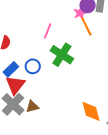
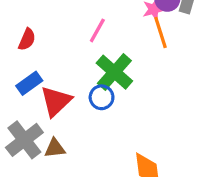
blue circle: (33, 66) -> (102, 97), moved
red triangle: (15, 85) -> (56, 101), moved

